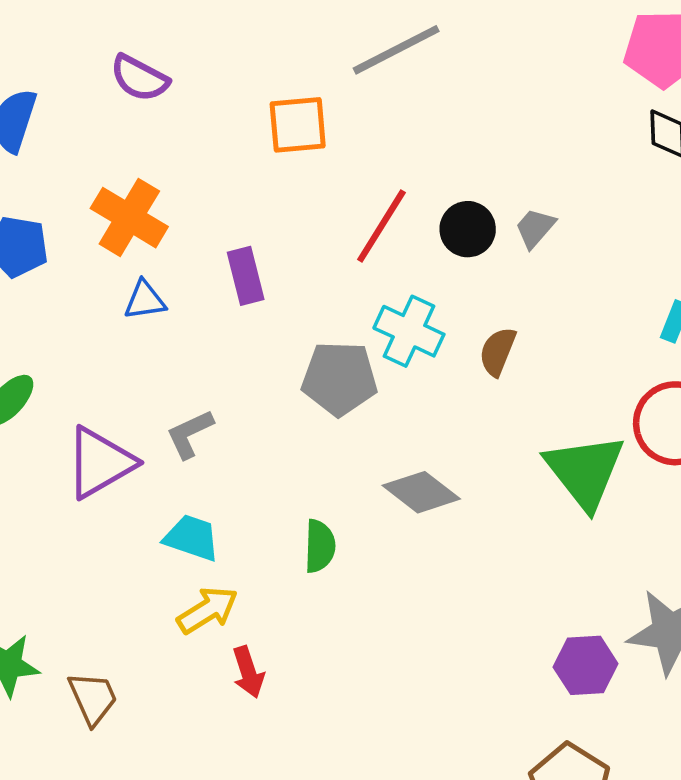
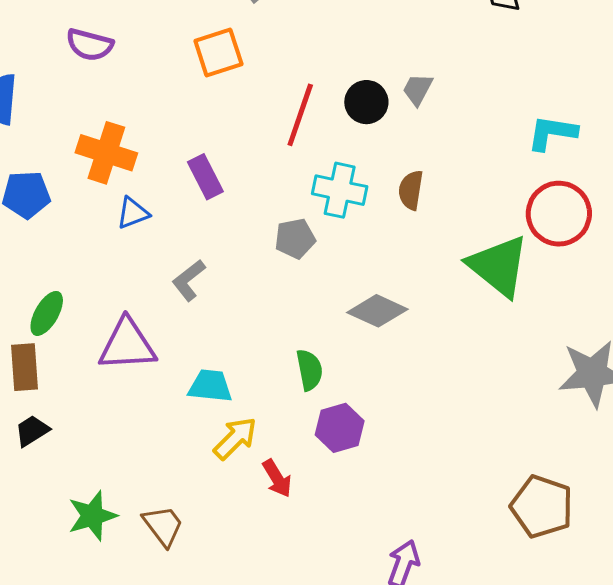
gray pentagon: (339, 379) -> (295, 239), size x0.7
gray L-shape: (190, 434) -> (189, 280), moved
purple triangle: (100, 463) -> (127, 345), turned 40
purple hexagon: (586, 665) -> (340, 428), moved

